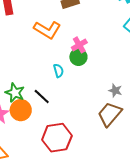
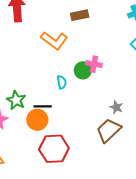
pink cross: (79, 45) -> (94, 64), moved, turned 35
black line: (42, 97) -> (43, 106), turned -48
orange circle: (21, 110) -> (37, 120), moved

